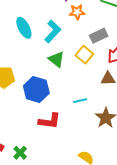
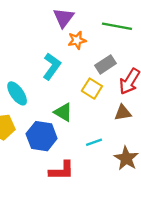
cyan ellipse: (24, 28) -> (17, 93), moved
green triangle: (56, 59) -> (63, 112), moved

